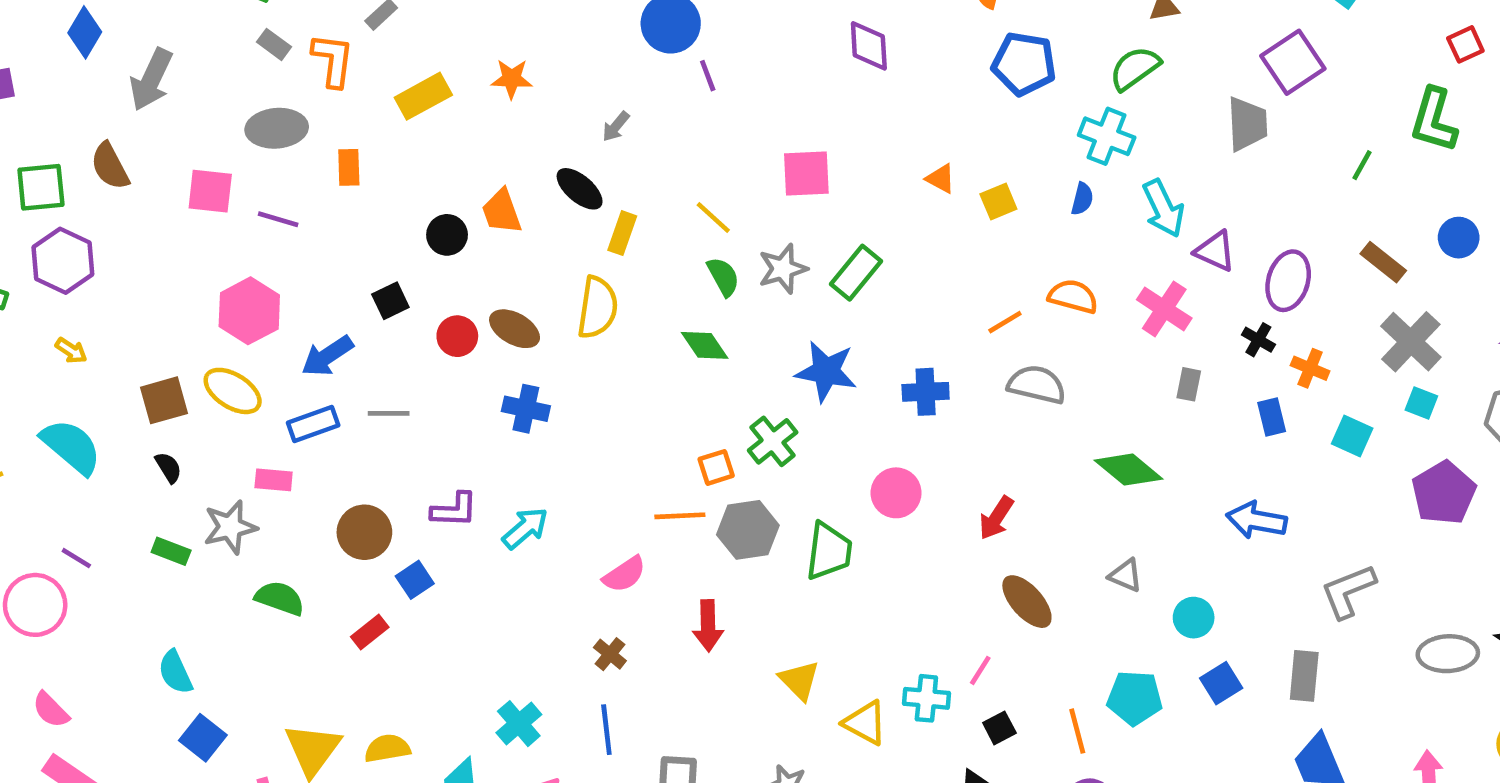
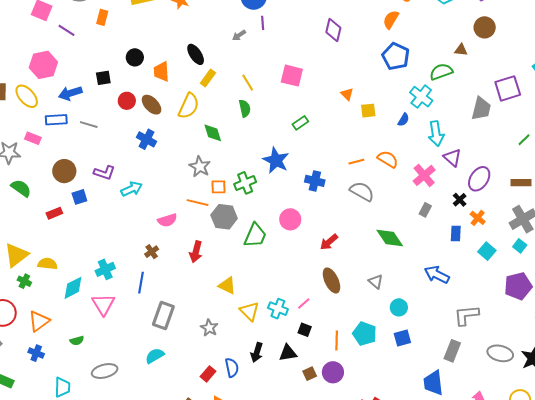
gray arrow: (616, 126) -> (239, 35), moved
orange trapezoid: (502, 212) -> (161, 72), moved
brown rectangle: (1383, 262) -> (521, 183), turned -54
gray star: (783, 269) -> (200, 167), moved, turned 30
green rectangle: (856, 273) -> (300, 123), size x0.7
green diamond: (705, 345) -> (213, 133), moved
gray rectangle: (1304, 676) -> (452, 351), moved
yellow triangle: (799, 680) -> (227, 286), turned -36
black square: (999, 728) -> (305, 330), turned 32

